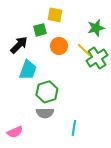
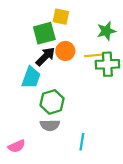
green square: (40, 30) -> (44, 33), size x1.5
black arrow: (19, 45) -> (45, 56), moved
yellow line: (84, 50) -> (93, 55), turned -49
green cross: (97, 58) -> (107, 64), turned 30

